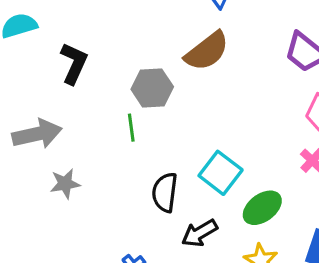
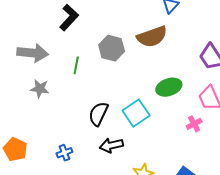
green line: (131, 128) -> (76, 65), moved
green ellipse: (262, 208) -> (169, 87), moved

